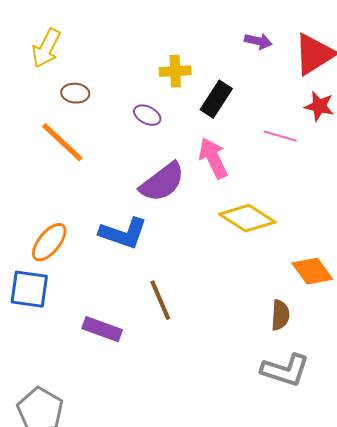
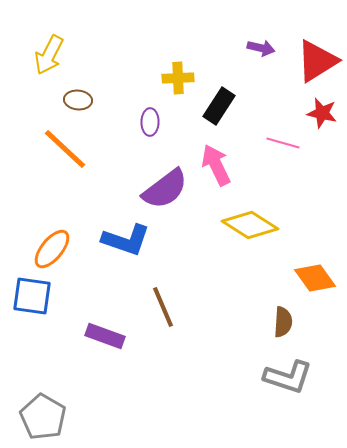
purple ellipse: (147, 115) -> (150, 122), turned 64

